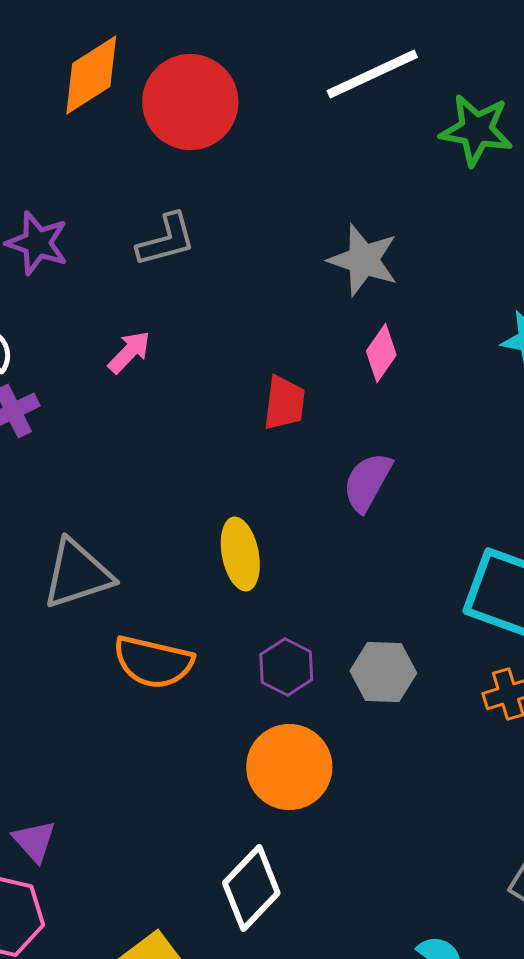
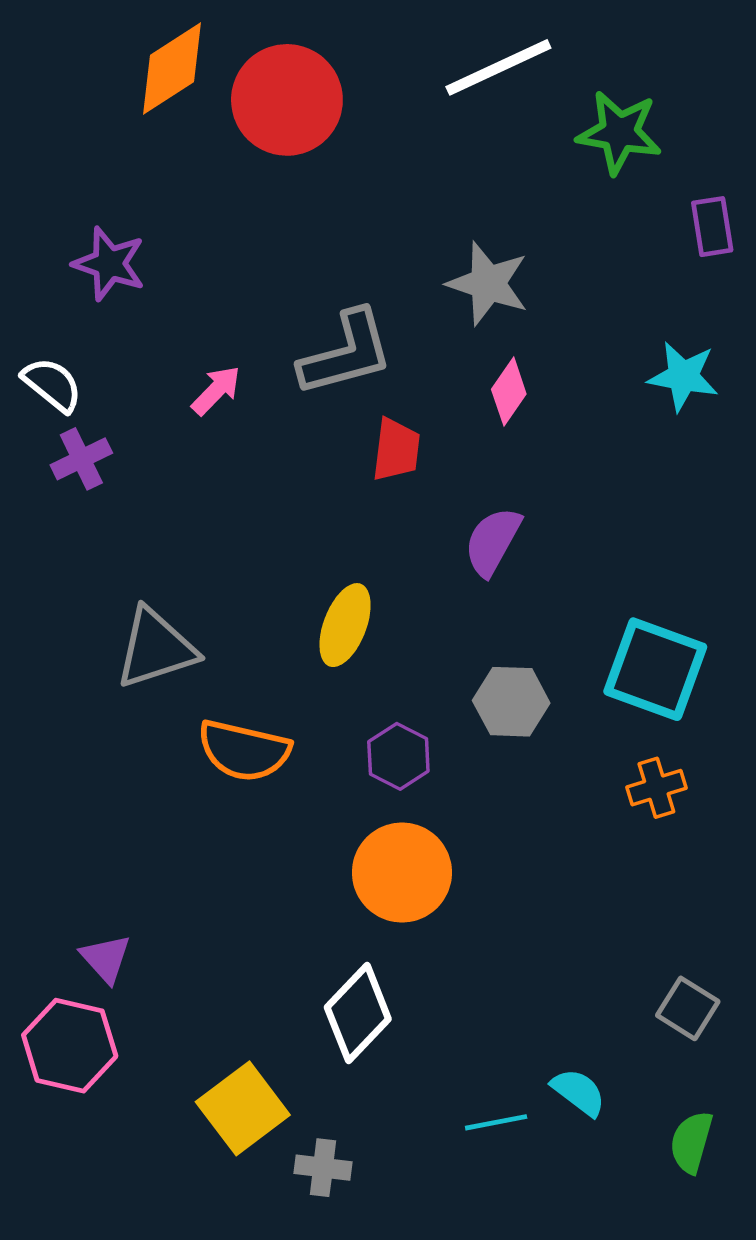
gray L-shape: (166, 240) -> (346, 353), moved, size x1.4
yellow ellipse: (240, 554) -> (345, 625), turned 32
gray hexagon: (383, 672) -> (511, 702), moved

